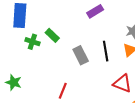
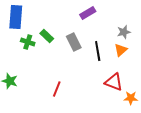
gray rectangle: (81, 55) -> (74, 42), moved

